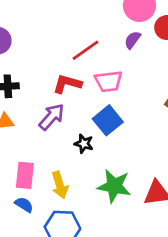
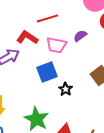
purple semicircle: (132, 40) -> (80, 36), moved
black star: (84, 144) -> (66, 89), moved

